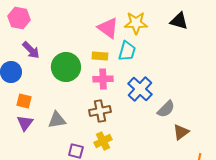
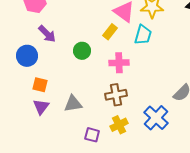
yellow rectangle: (100, 56) -> (110, 32), moved, turned -56
green circle: (66, 67) -> (82, 51), size x0.6
blue cross: (140, 89) -> (156, 118), moved

